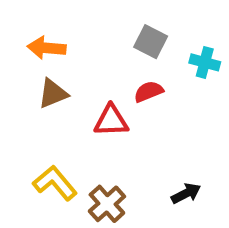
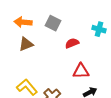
gray square: (151, 42) -> (53, 23), moved
red triangle: (111, 121) -> (81, 71), moved

